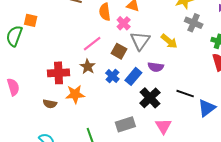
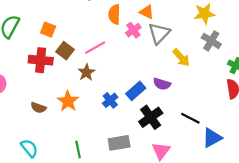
orange square: (31, 20) -> (48, 30), moved
gray triangle: (140, 41) -> (159, 33), moved
brown square: (119, 51) -> (65, 51), moved
red cross: (58, 73) -> (41, 60), moved
blue cross: (112, 76) -> (110, 100), moved
orange star: (75, 94) -> (68, 101), turned 30

